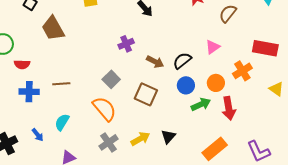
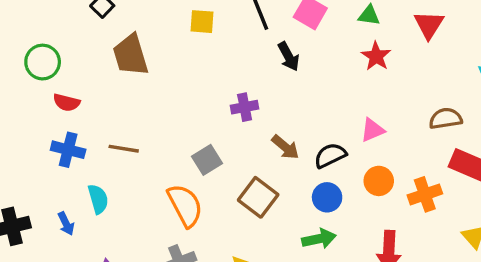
brown semicircle: (228, 13) -> (446, 119), moved, turned 30
pink triangle: (213, 47) -> (372, 130), moved
orange circle: (216, 83) -> (379, 181), moved
green arrow: (201, 104) -> (319, 239), moved
cyan semicircle: (62, 122) -> (98, 199), moved, turned 120

